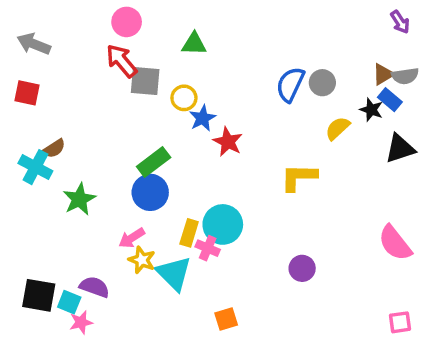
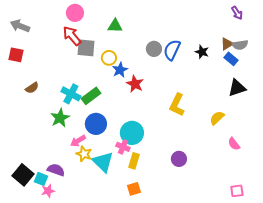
gray circle: (322, 83) -> (154, 49), moved
black star: (371, 110) -> (202, 52), moved
yellow semicircle: (338, 128) -> (217, 118), moved
cyan cross: (35, 167) -> (71, 94), moved
yellow L-shape: (299, 177) -> (177, 105), turned -65
blue circle: (150, 192) -> (96, 124), moved
green star: (79, 199) -> (60, 118), moved
yellow rectangle: (189, 233) -> (134, 161), moved
pink semicircle: (395, 243) -> (234, 144), size x0.6
black square: (39, 295) -> (23, 175), turned 30

